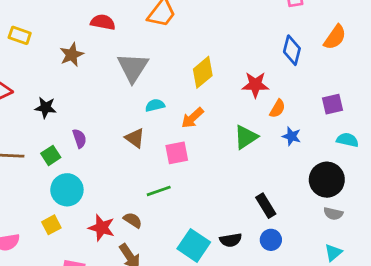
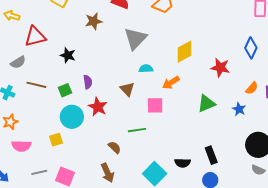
orange semicircle: (277, 109) -> (252, 88), moved
red star: (102, 228) -> (98, 107), moved
black semicircle: (231, 240) -> (183, 163), moved

